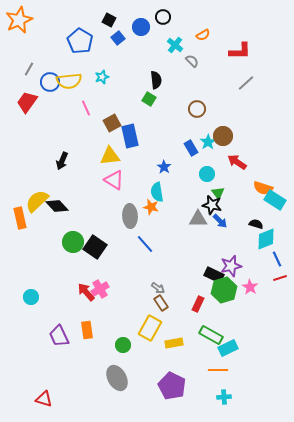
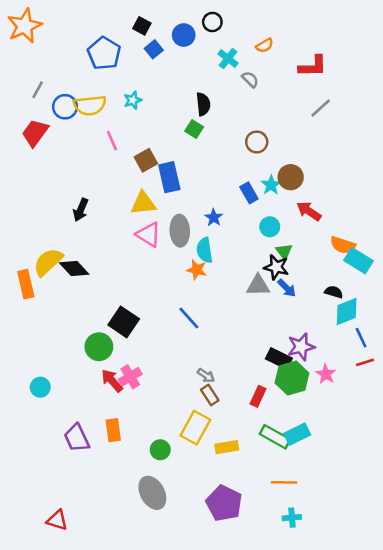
gray ellipse: (130, 216) -> (180, 231), moved
green circle: (73, 242) -> (99, 347), moved
cyan rectangle: (228, 348) -> (297, 434), moved

